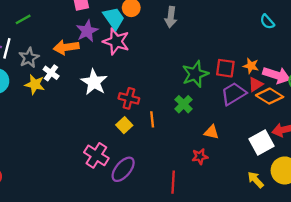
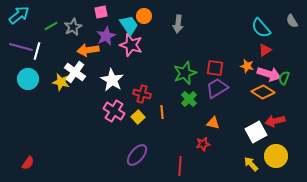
cyan semicircle: (267, 22) -> (261, 28), size x1.5
gray star: (29, 58) -> (73, 27), moved
red square: (225, 68) -> (215, 68), moved
white cross: (51, 73) -> (75, 72), size x1.5
green star: (195, 74) -> (185, 73), moved
red triangle: (256, 84) -> (265, 50), moved
purple trapezoid: (234, 94) -> (217, 88), moved
pink cross: (96, 155) -> (114, 111), moved

